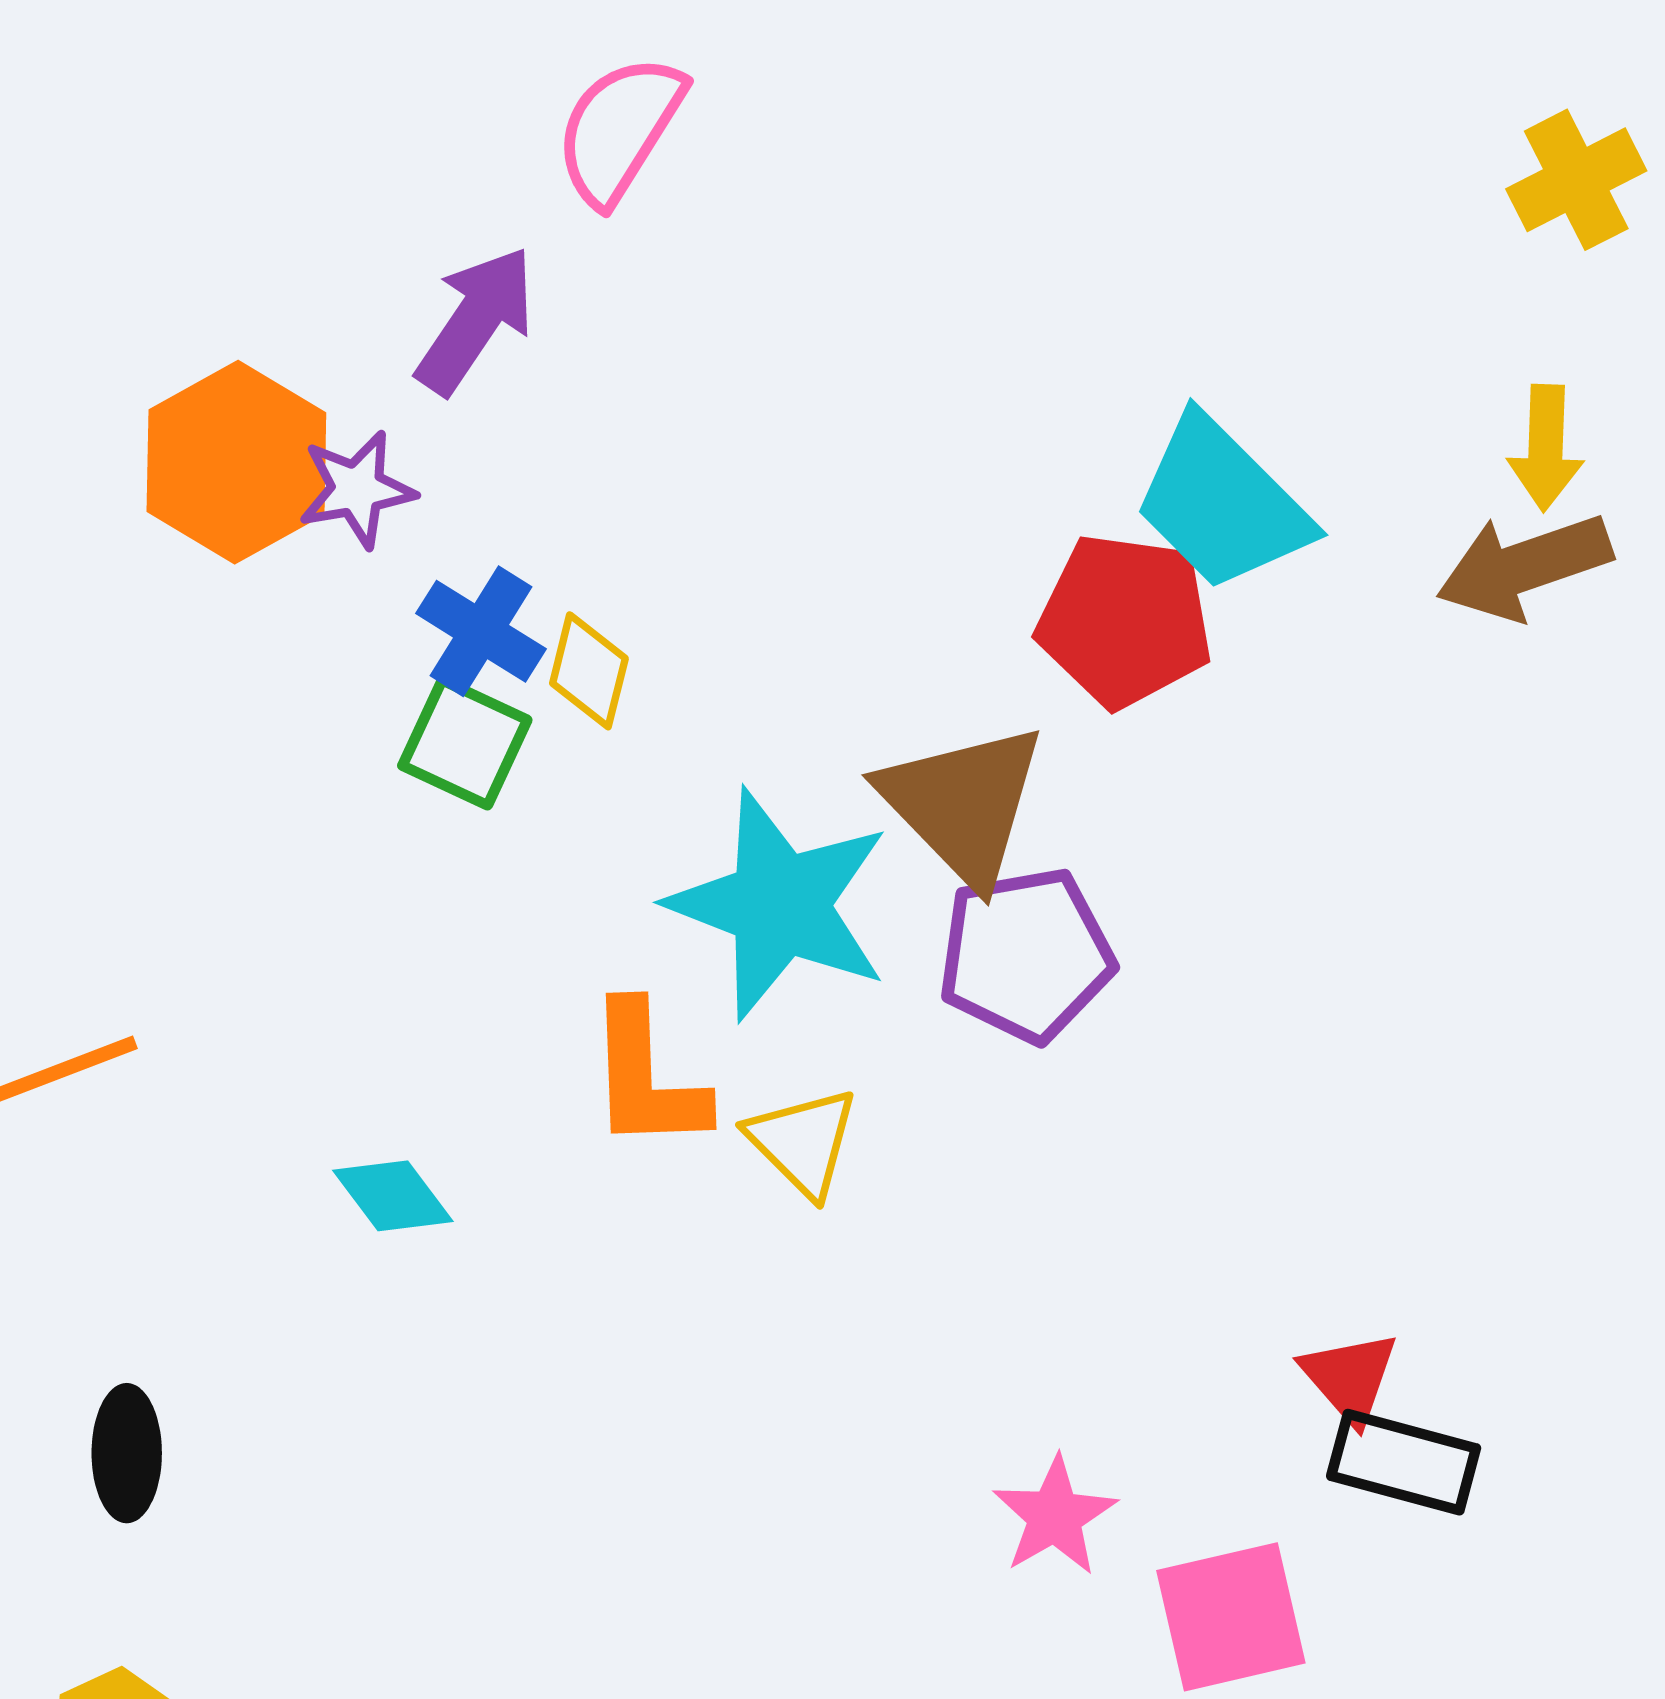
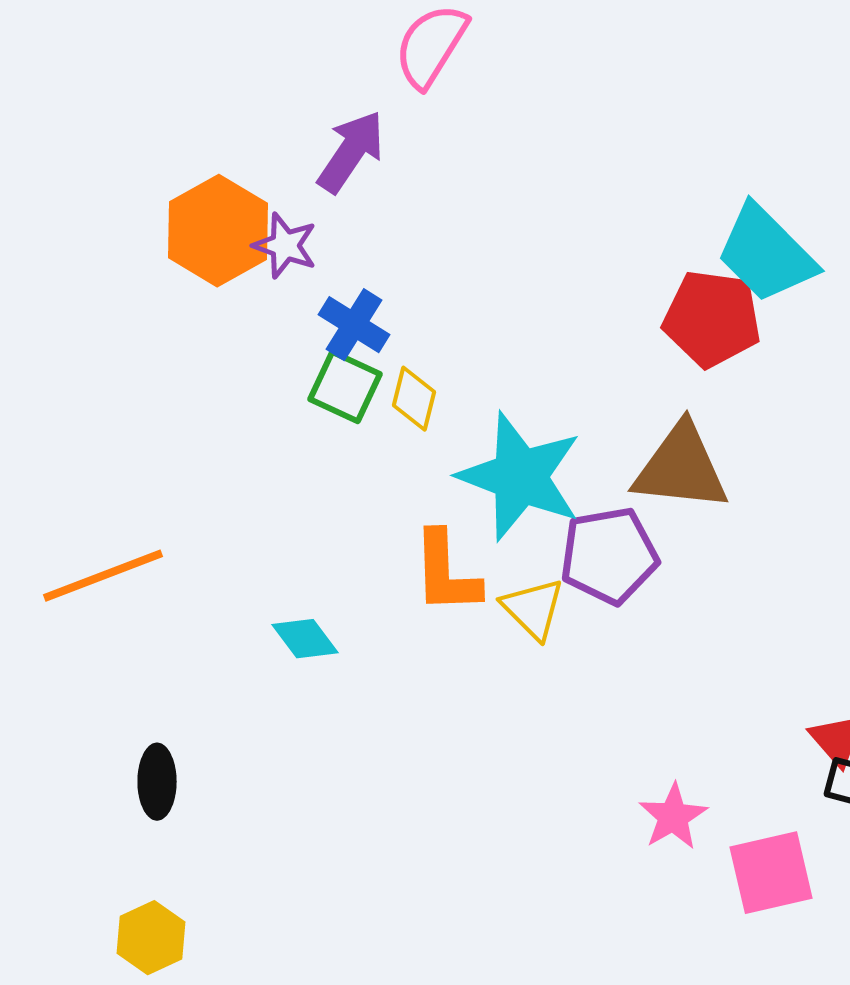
purple star: (357, 489) -> (285, 246), turned 30
yellow diamond: (589, 671) -> (414, 399), moved
brown triangle: (963, 804) -> (681, 468), moved, turned -40
purple pentagon: (1026, 955) -> (609, 556), moved

